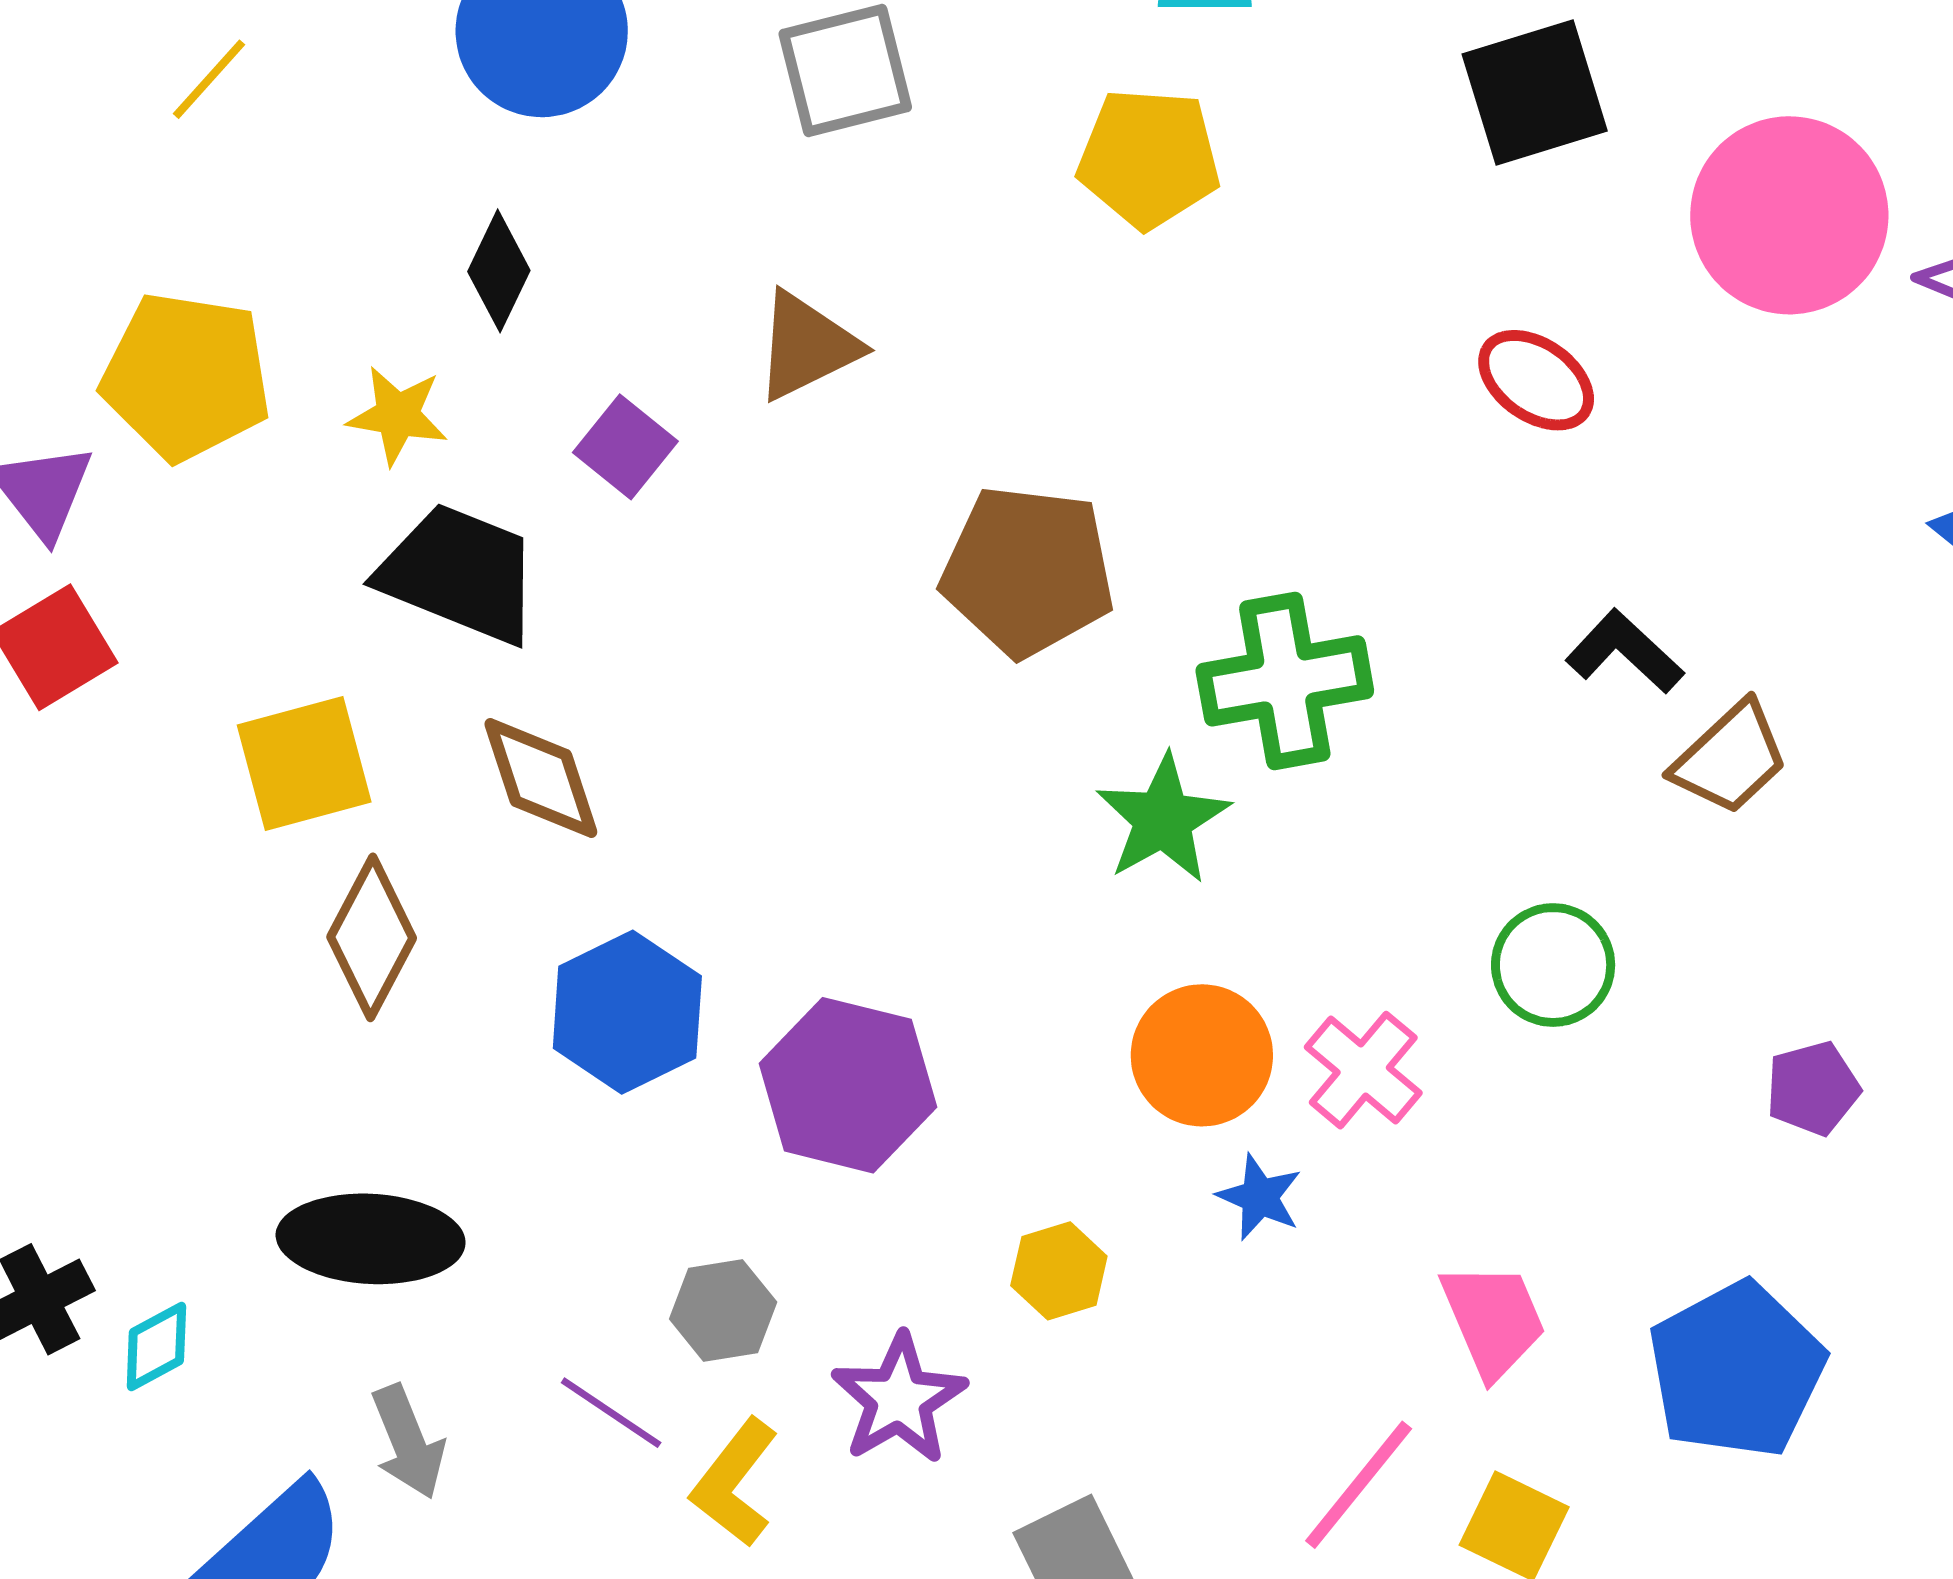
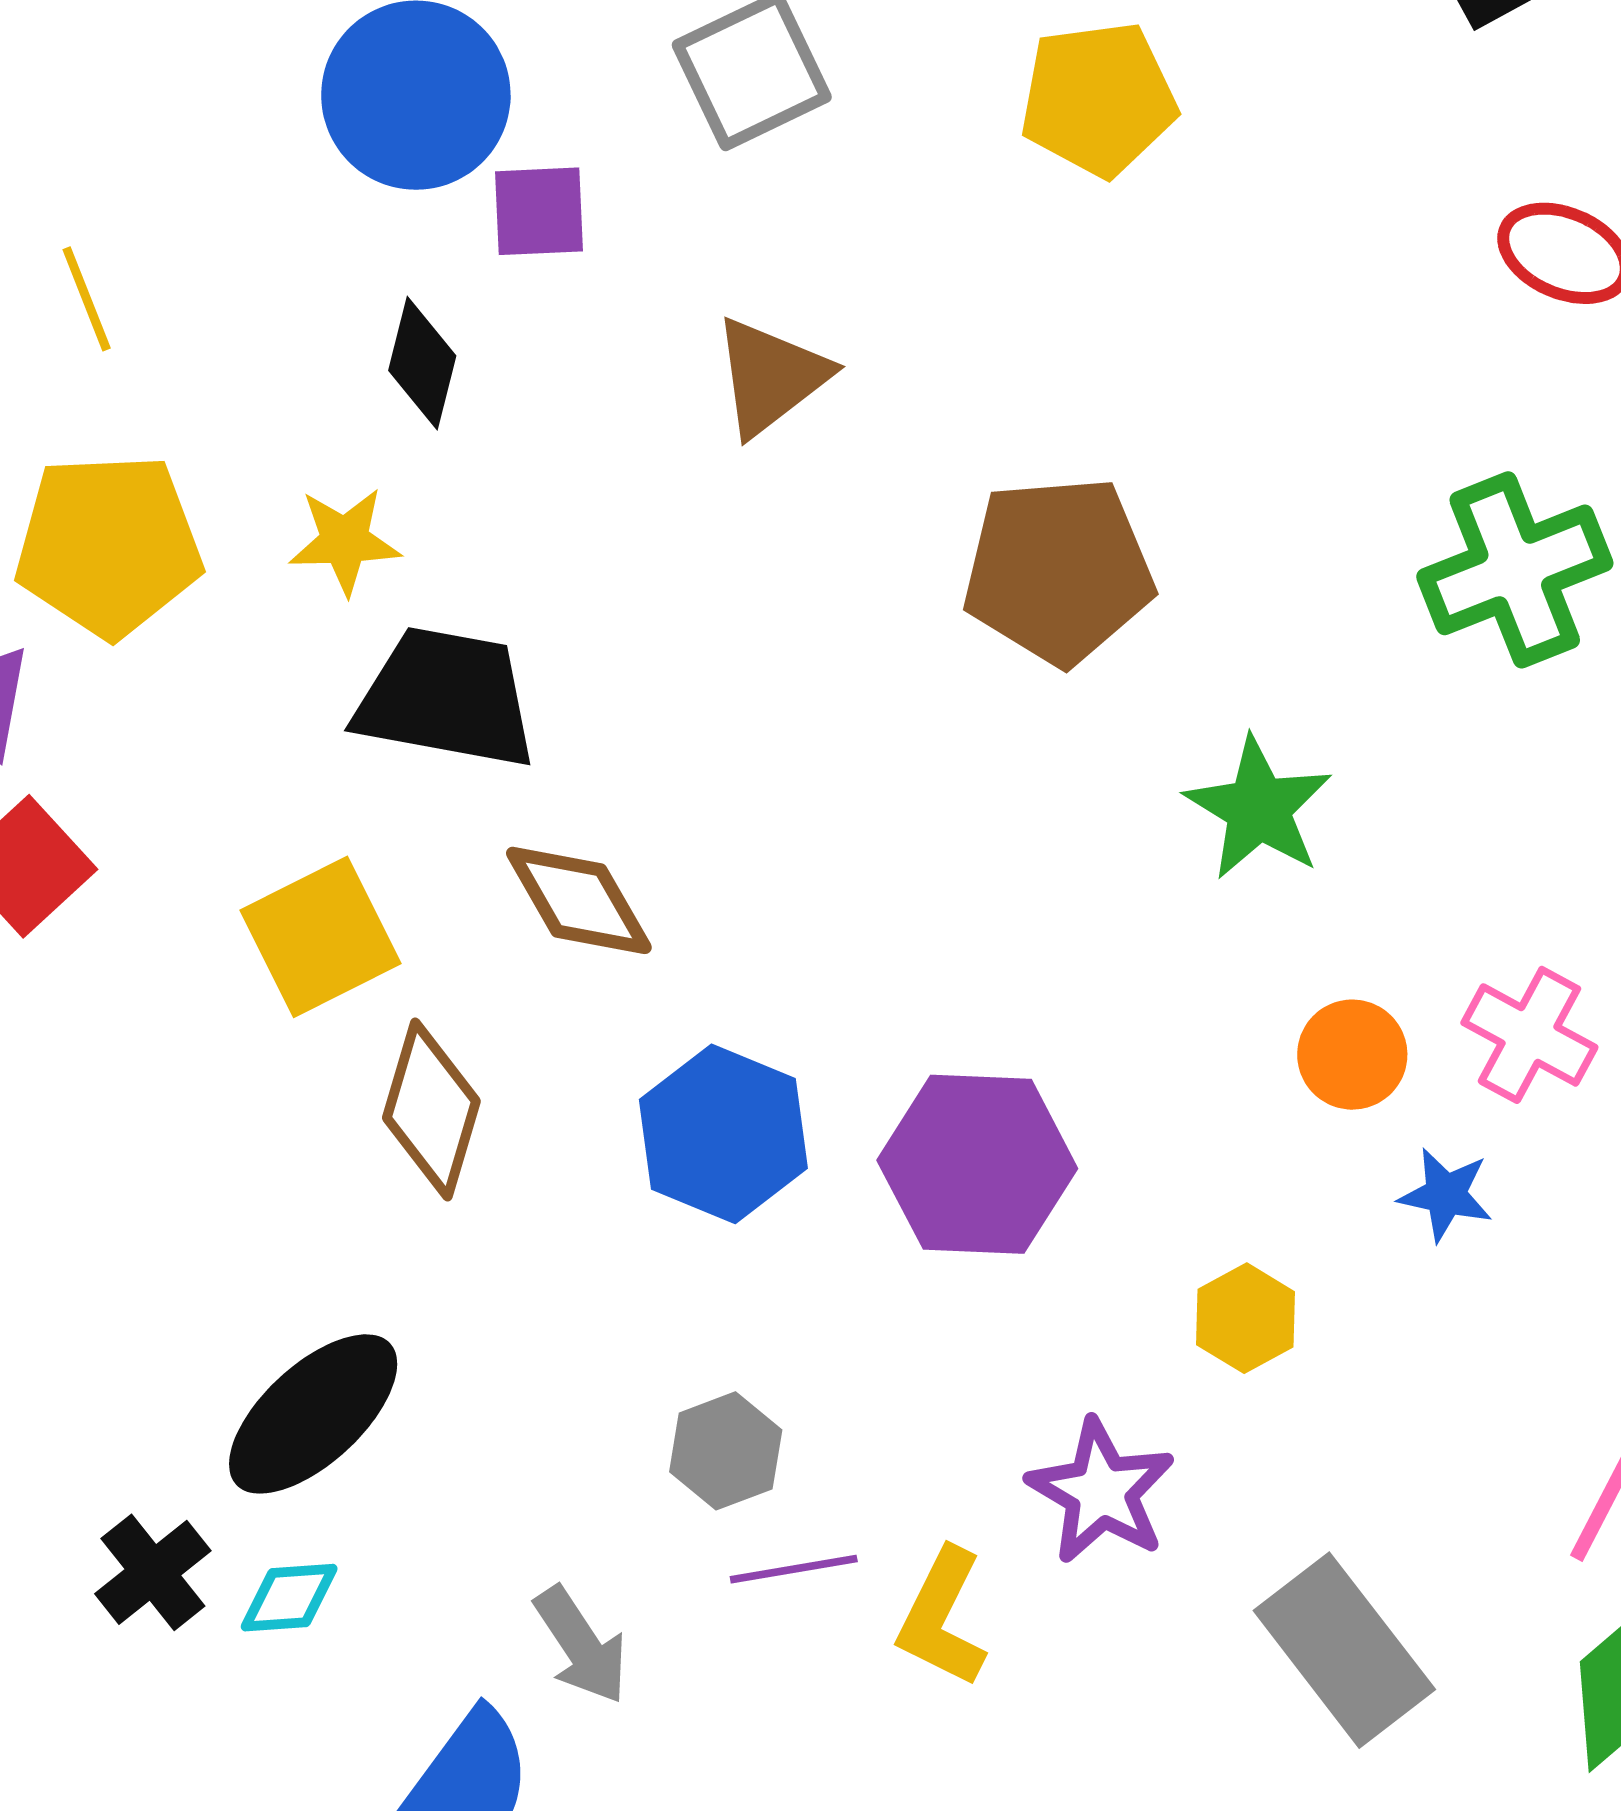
yellow line: (209, 79) -> (87, 299), moved, turned -52
purple square: (625, 447) -> (539, 211), moved, turned -30
green cross: (1285, 681) -> (1515, 570), moved
orange circle: (1202, 1055) -> (1352, 1055), size x0.7
black ellipse: (371, 1239) -> (313, 1414), moved, turned -34
gray hexagon: (723, 1311) -> (726, 1451), moved
cyan diamond: (156, 1346) -> (289, 1598), turned 36
purple line: (611, 1413) -> (794, 1569), turned -32

